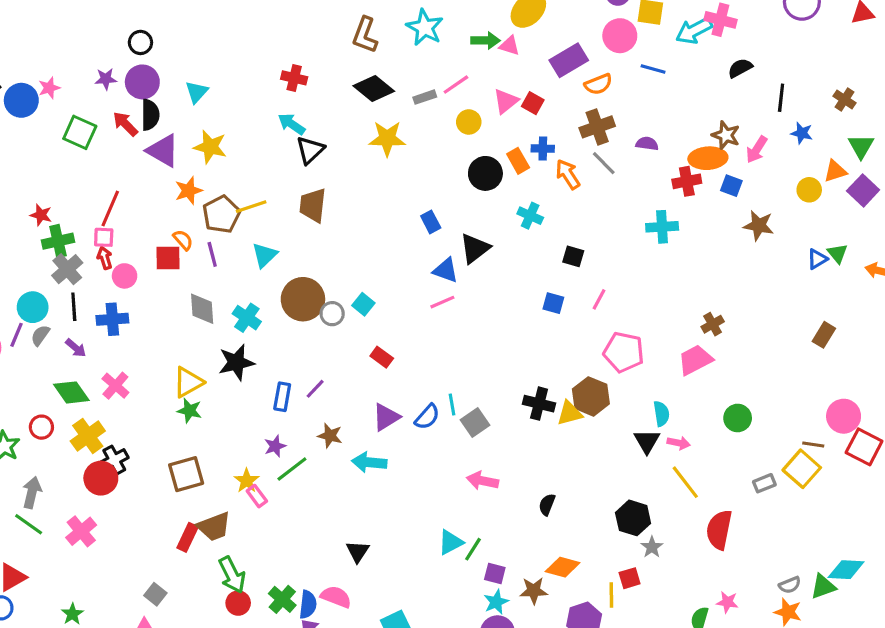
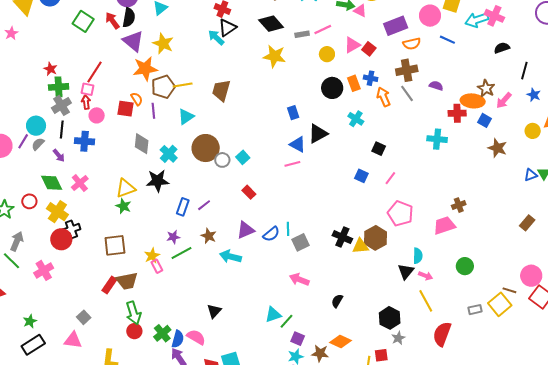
black triangle: (310, 150) -> (227, 28), moved
orange star: (189, 191) -> (145, 69), size x1.4
yellow cross: (88, 436) -> (57, 212), turned -30

